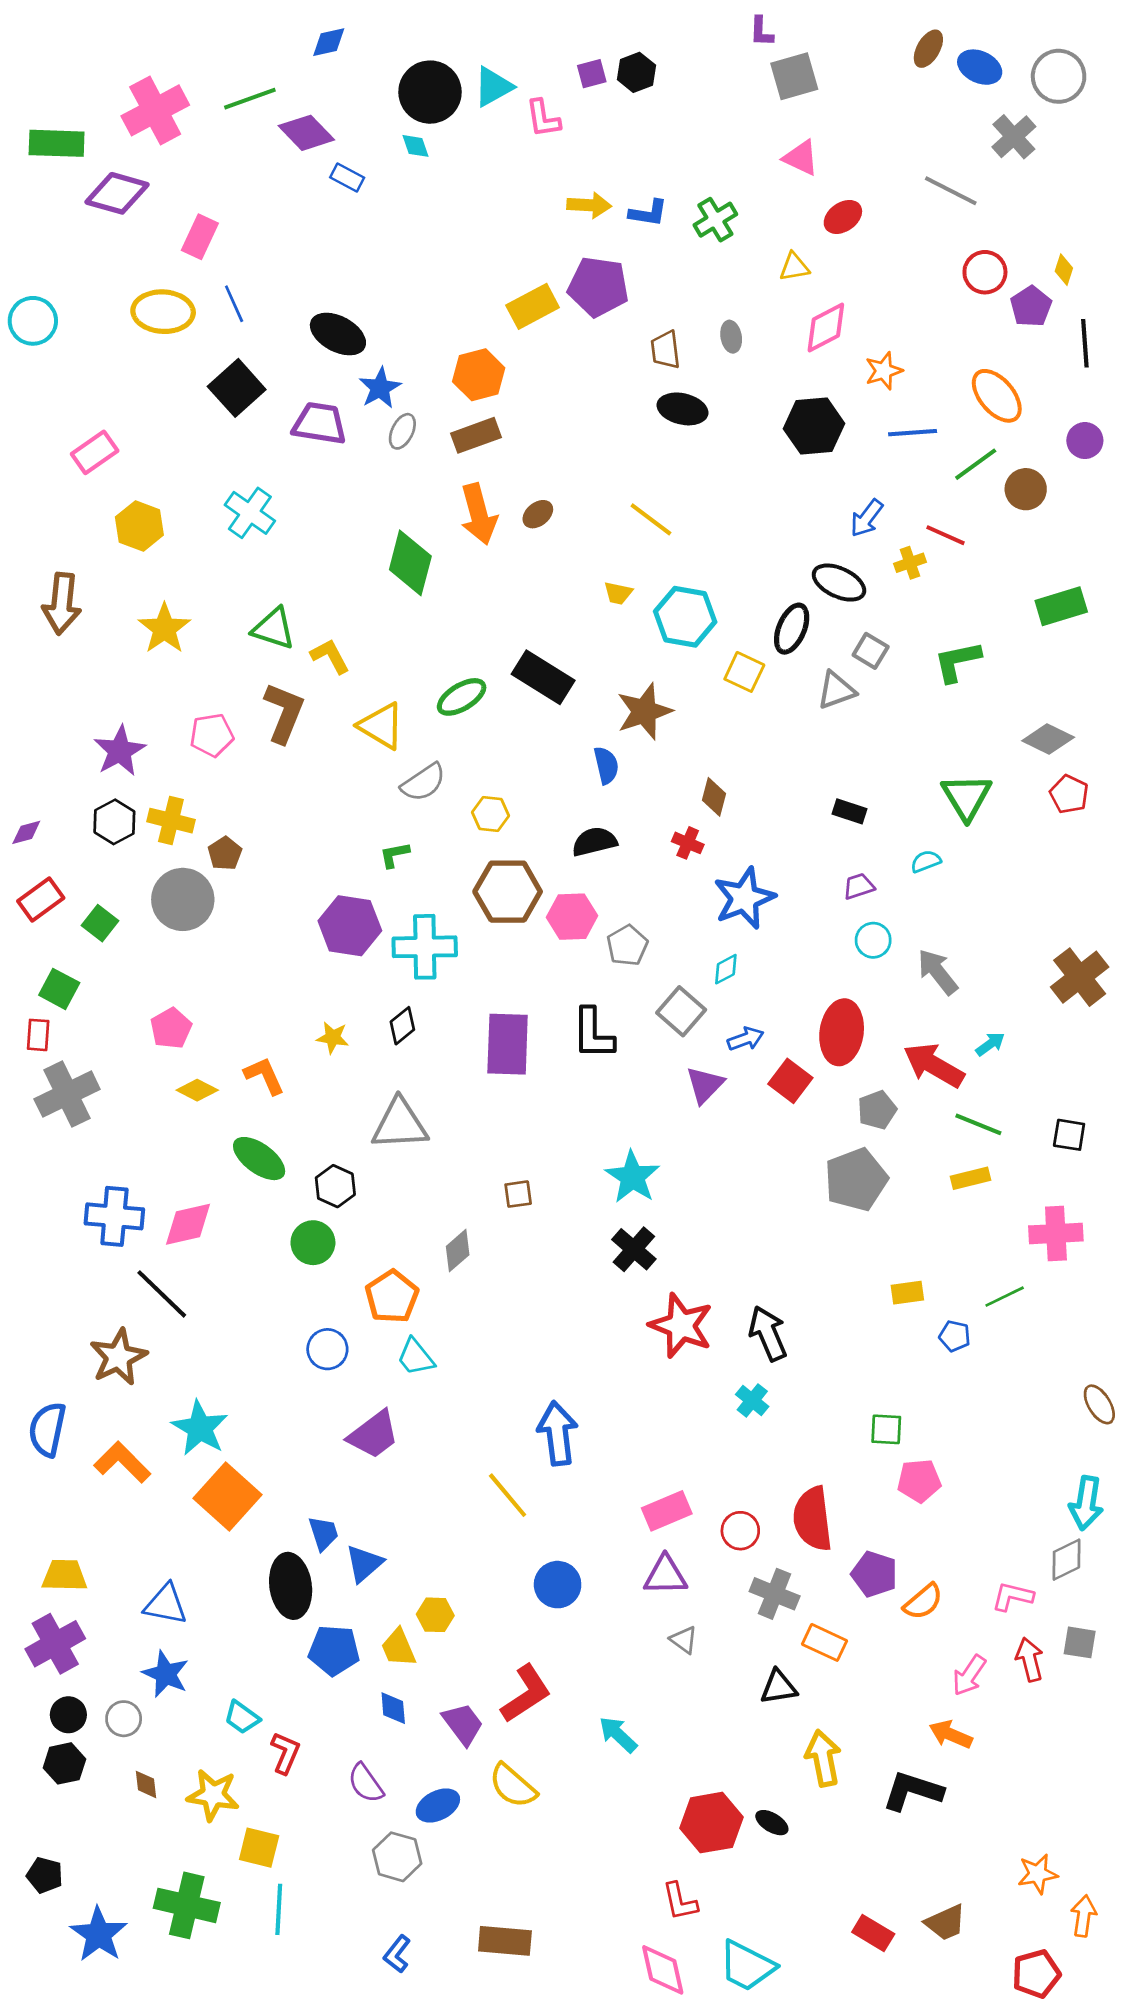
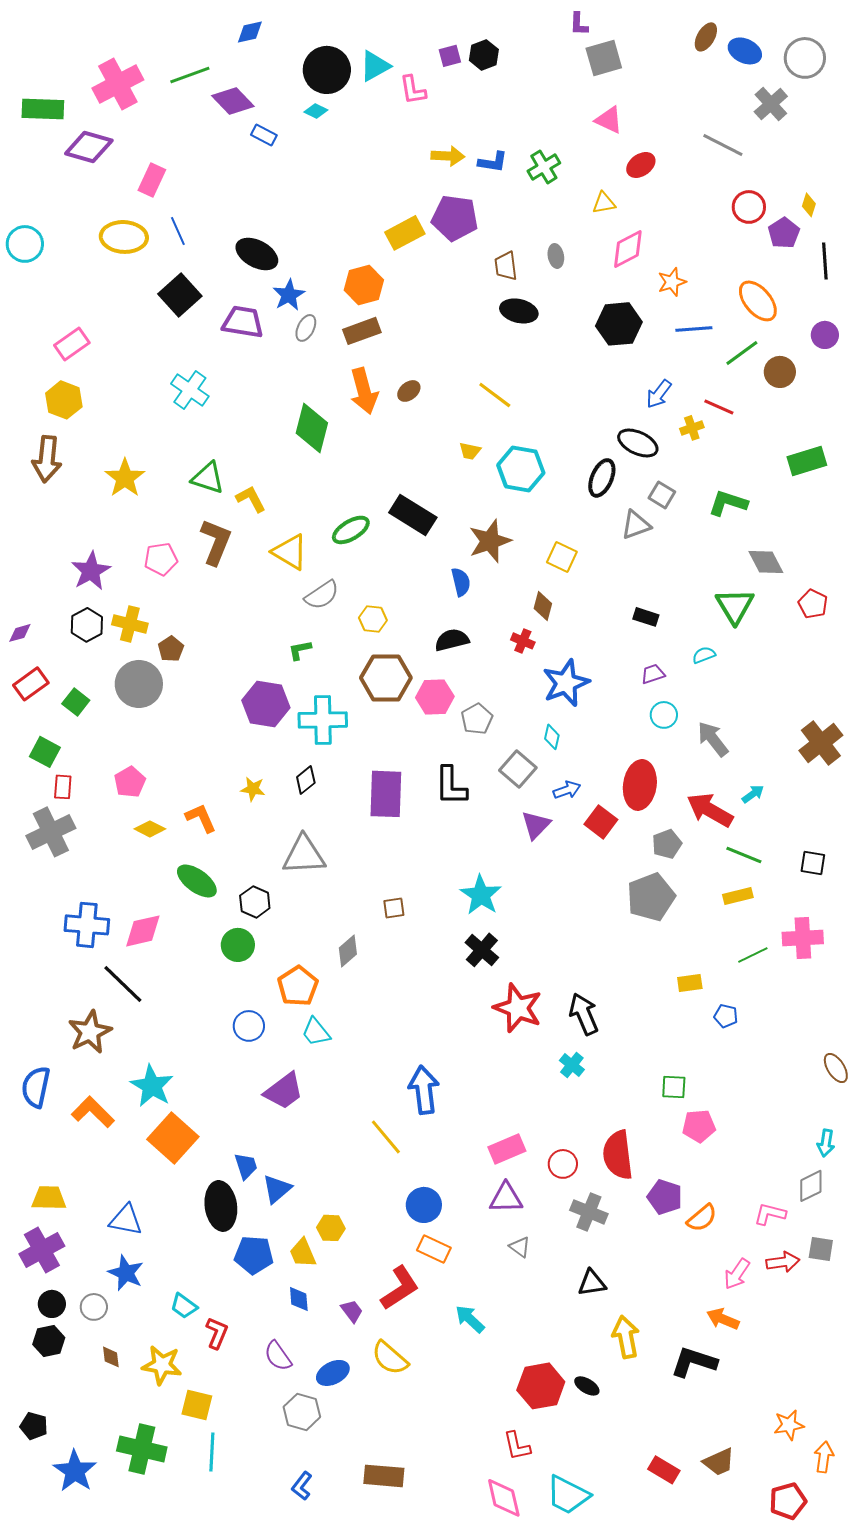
cyan diamond: (416, 146) -> (316, 111), turned -45
yellow hexagon: (139, 526) -> (64, 400), moved
green L-shape: (957, 661) -> (728, 503), turned 30
yellow square: (744, 672) -> (562, 557), moved
gray diamond: (1048, 739) -> (766, 562), moved, turned 36
cyan diamond: (726, 969) -> (552, 737), turned -50
red rectangle: (38, 1035) -> (63, 787), moved
green line: (1005, 1297) -> (753, 955), moved
cyan arrow: (1086, 1503) -> (826, 1143), size x0.7
orange rectangle: (825, 1642) -> (434, 1249), moved
red arrow: (1030, 1660) -> (783, 1262), turned 96
purple trapezoid: (463, 1724) -> (352, 1311), size x0.7

